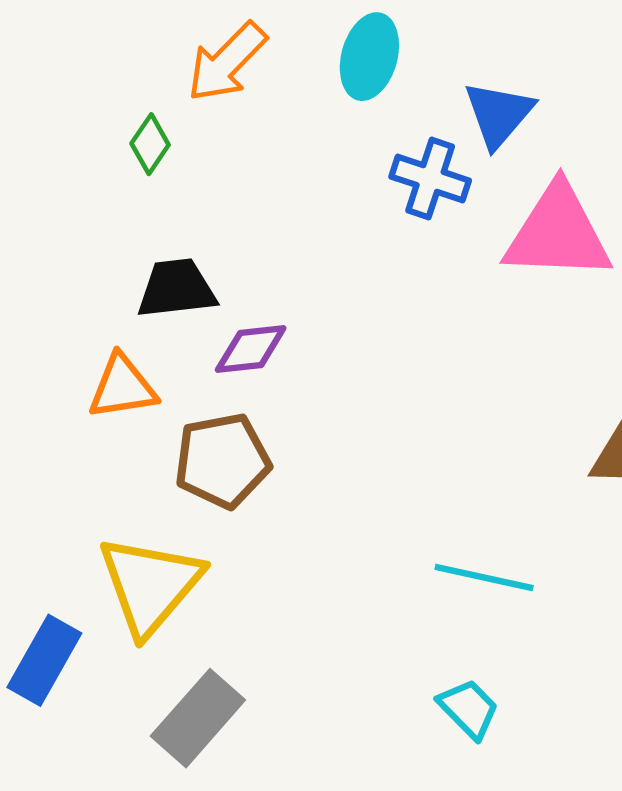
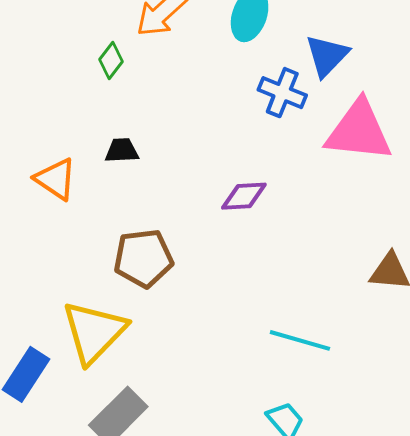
black trapezoid: (177, 289) -> (122, 150), size x0.7
purple diamond: (251, 349) -> (244, 196), moved
orange triangle: (122, 387) -> (56, 179), moved, turned 39

